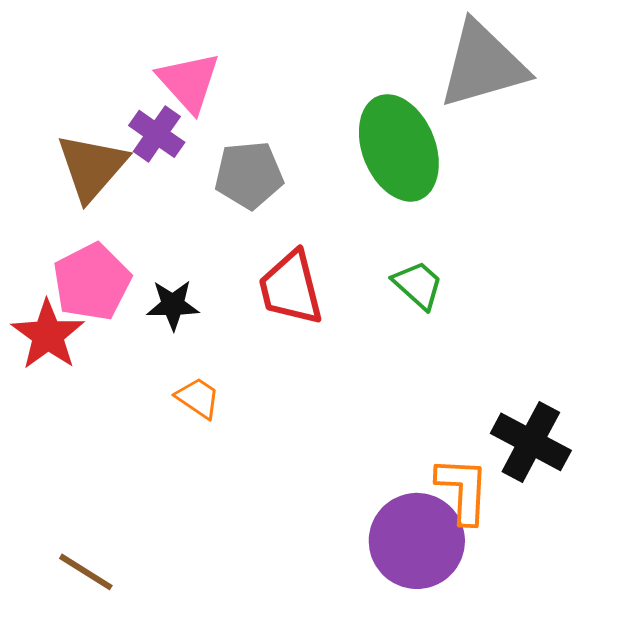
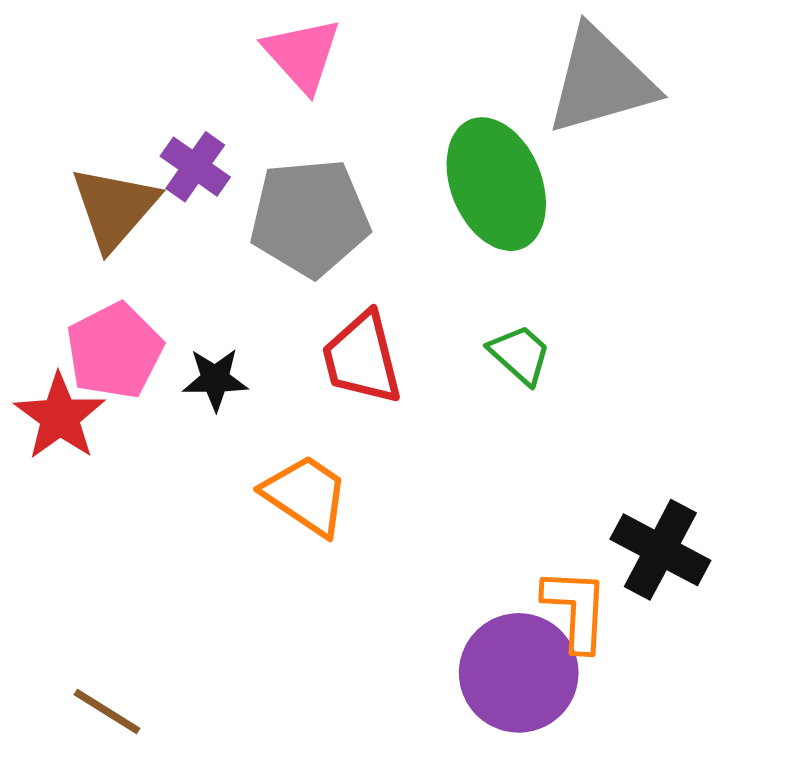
pink triangle: (189, 82) -> (302, 55), moved
gray pentagon: (249, 175) -> (310, 218), size x1.4
orange trapezoid: (198, 398) -> (306, 495), moved, size x1.6

